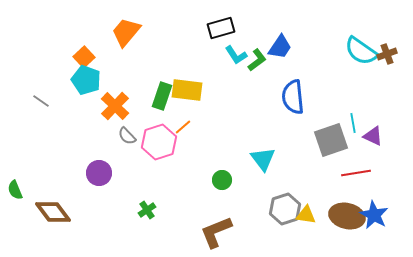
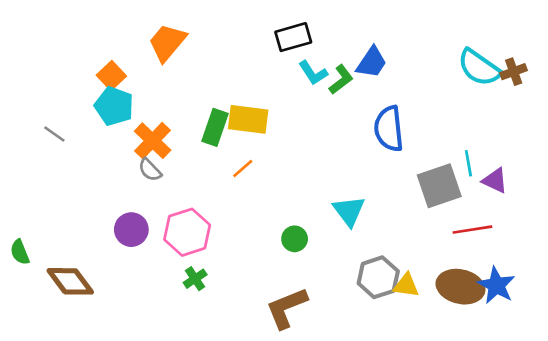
gray semicircle: (127, 136) -> (150, 170), moved
pink hexagon: (159, 142) -> (187, 232), moved

